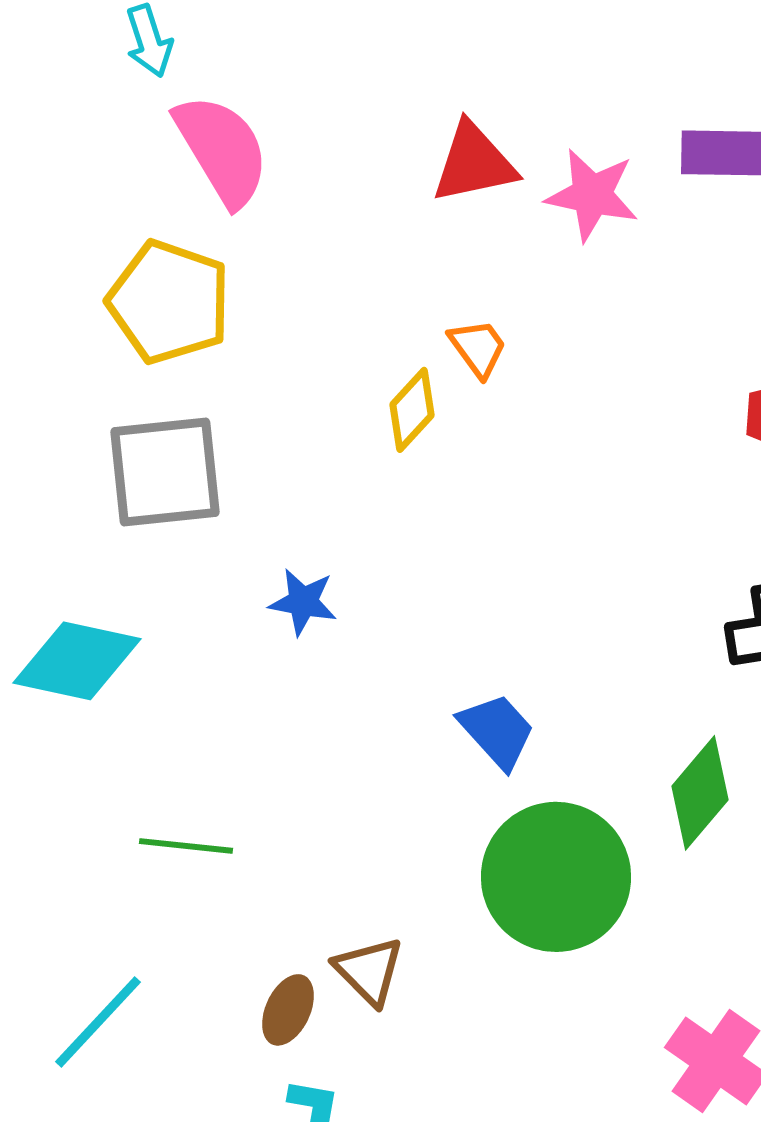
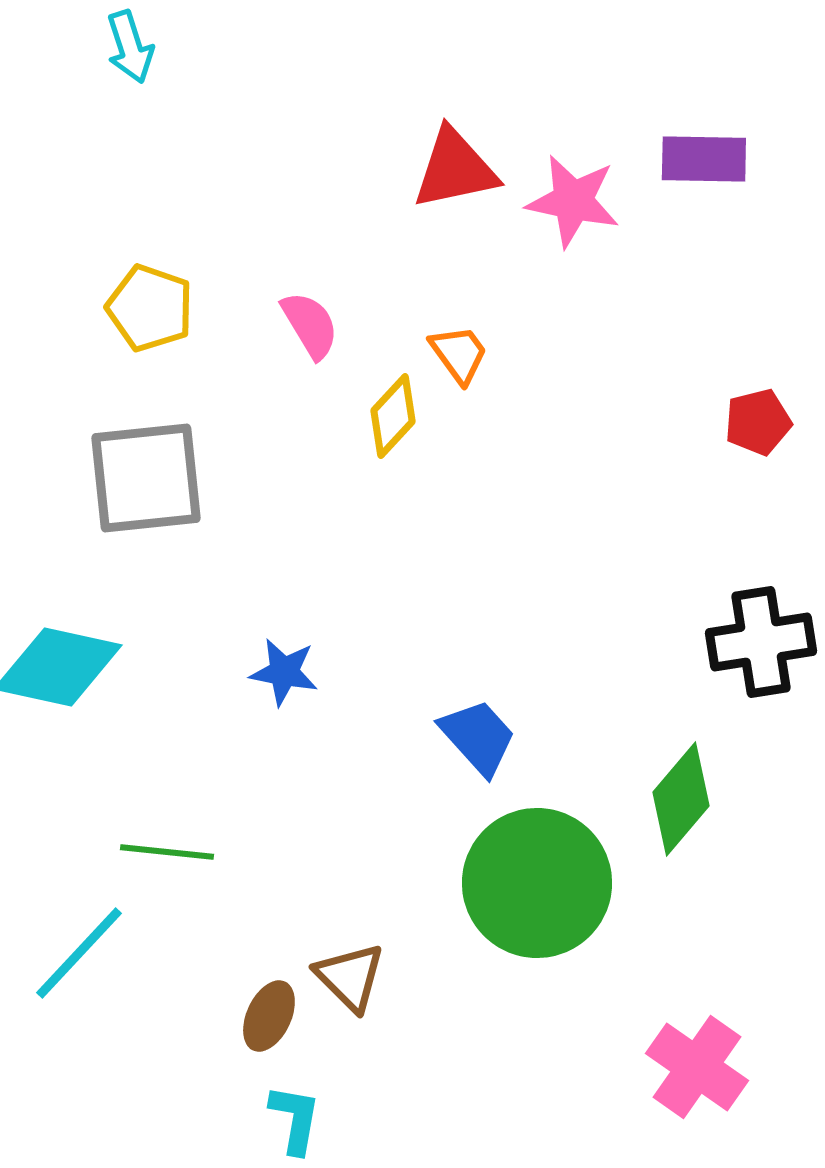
pink semicircle: (222, 150) -> (310, 325), moved, size x0.6
yellow pentagon: (169, 302) -> (150, 308), size x0.7
blue star: (303, 602) -> (284, 672), moved
cyan line: (98, 1022) -> (79, 953), moved

